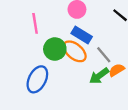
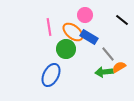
orange ellipse: (75, 51) -> (73, 32), moved
green arrow: (99, 76) -> (104, 72), turned 30

